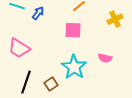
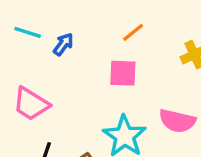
pink semicircle: (105, 58) -> (177, 121), size x1.5

